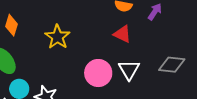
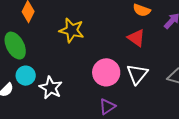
yellow star: (57, 37) -> (72, 30), turned -30

